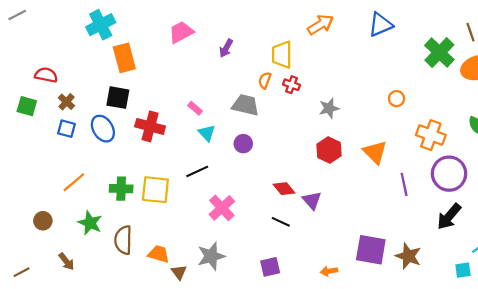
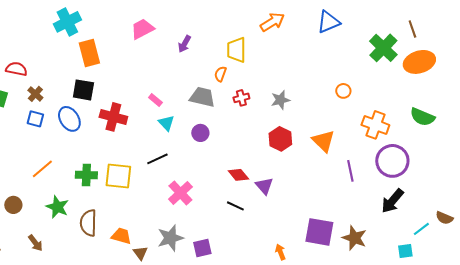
red cross: (292, 85) -> (241, 98), moved, turned -35
purple square: (270, 267) -> (202, 248), moved
orange arrow: (329, 271) -> (280, 252), turned 77

